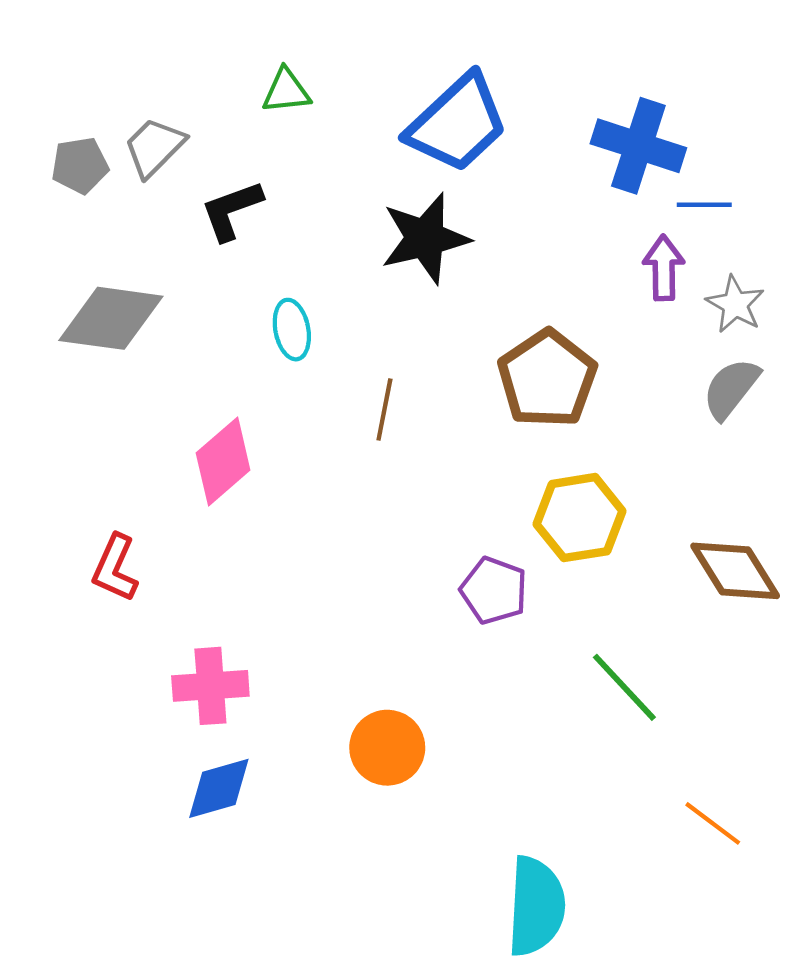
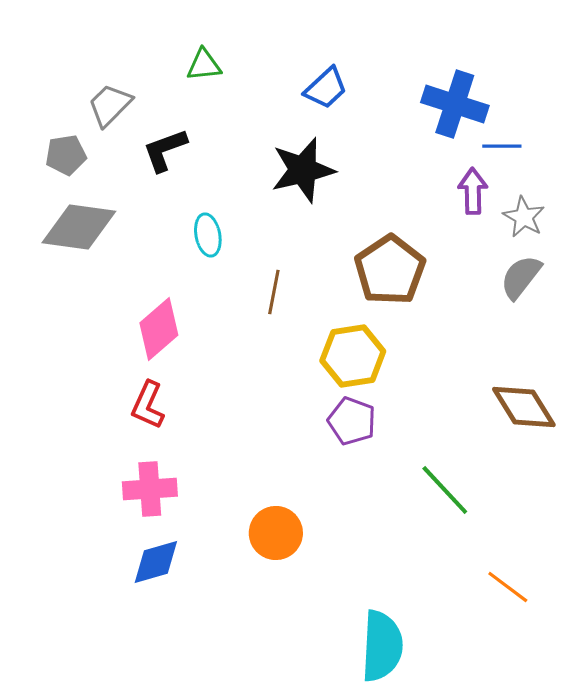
blue trapezoid: (457, 123) -> (326, 88), size x0.6
gray pentagon: (80, 165) -> (66, 155), moved
yellow hexagon: (579, 518) -> (353, 356), moved
red L-shape: (115, 568) -> (148, 405), moved

